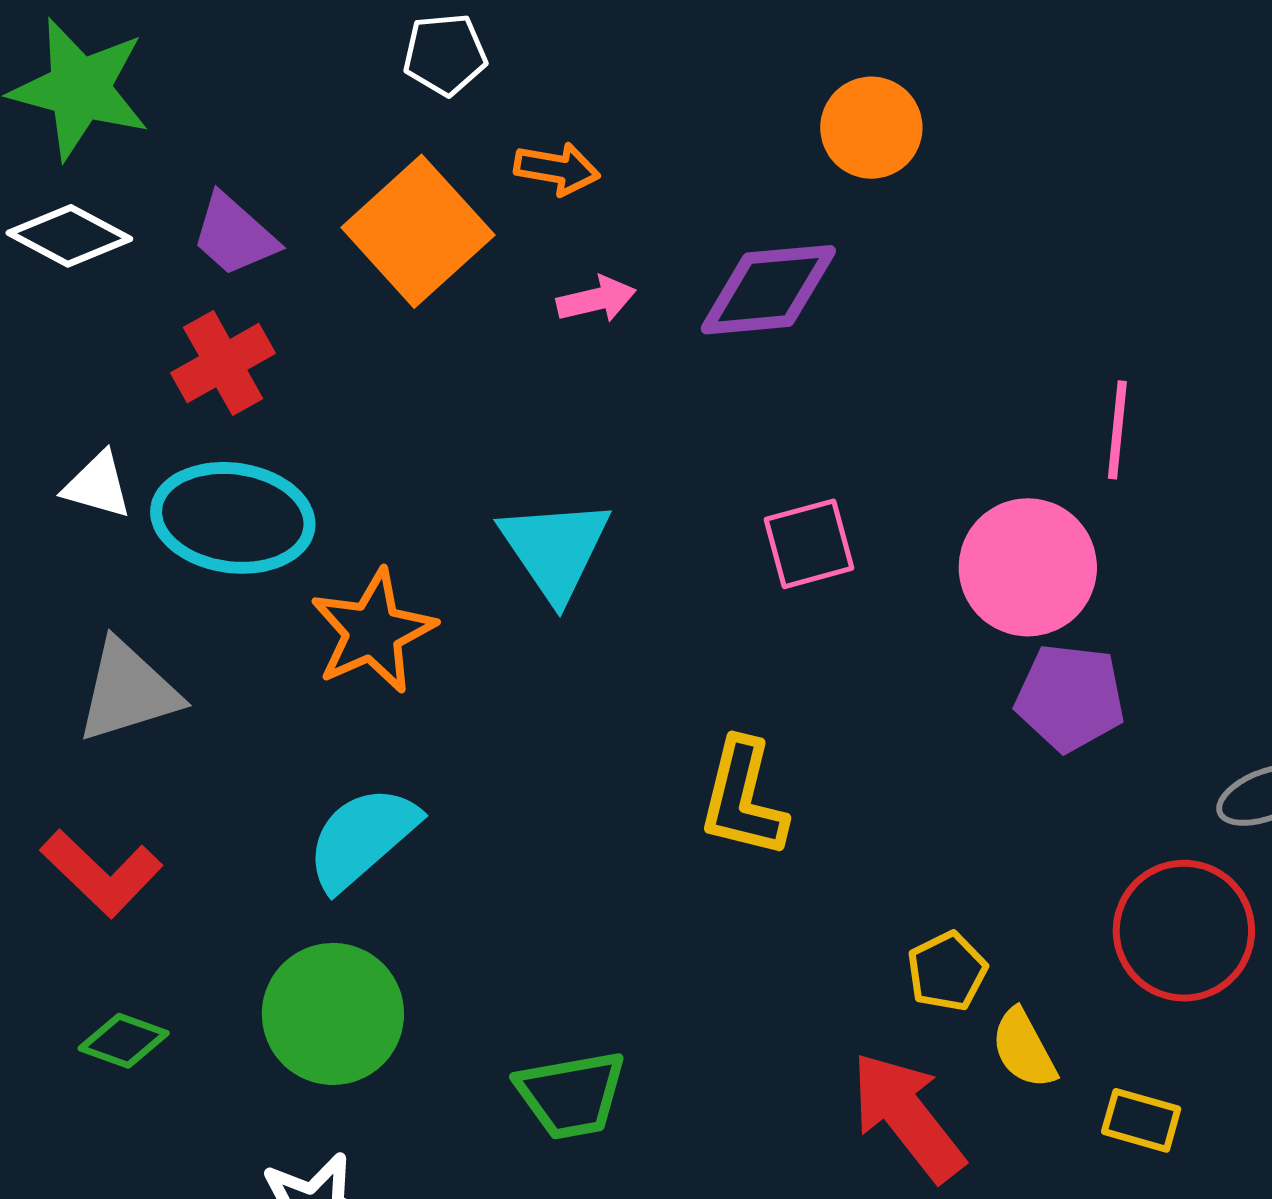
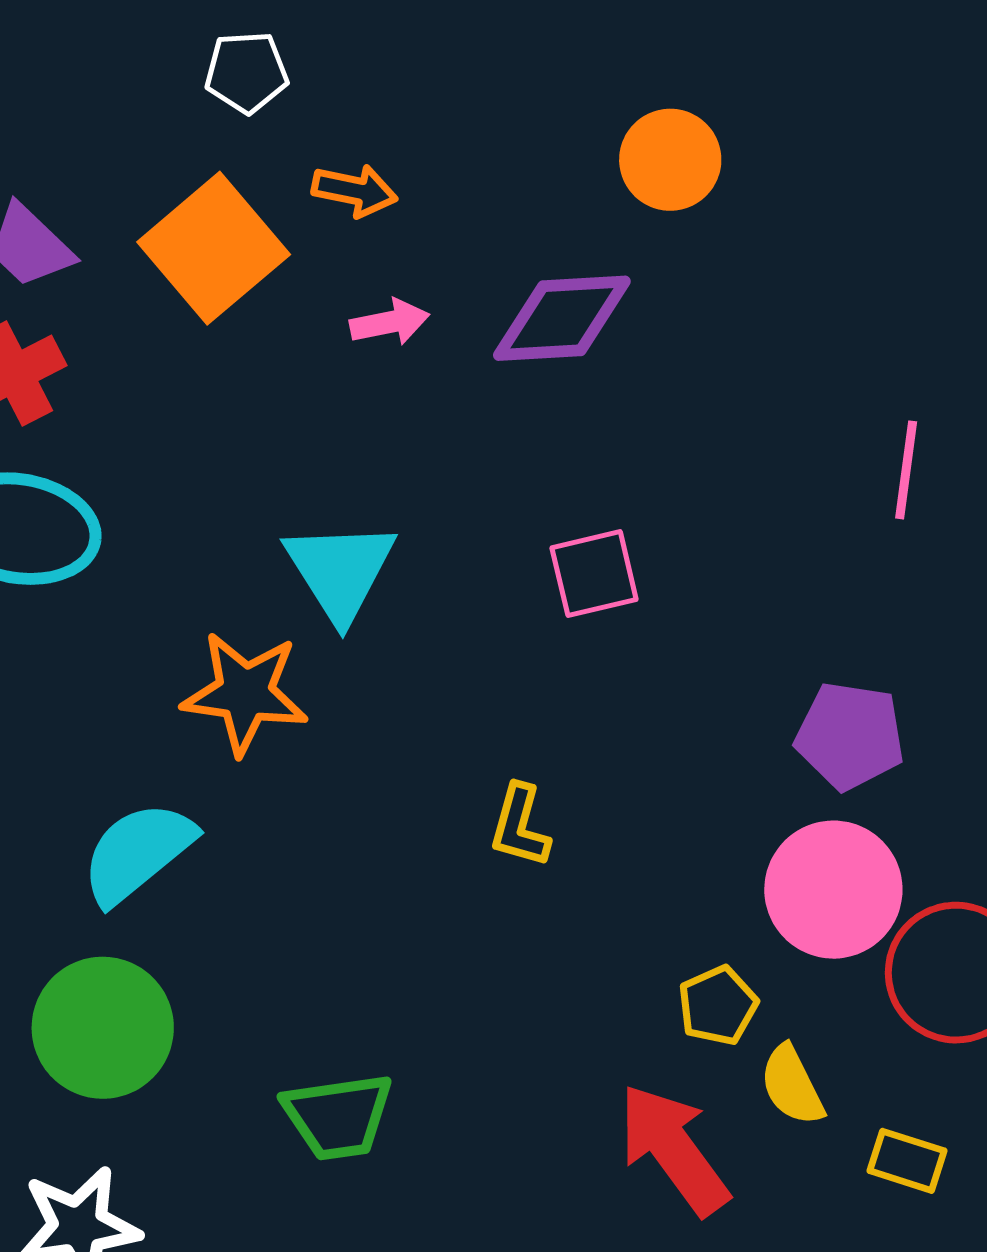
pink circle: (1028, 567) -> (833, 890), moved
orange star: (373, 631) -> (245, 693), moved, turned 30
yellow L-shape: (743, 798) -> (520, 826), size x0.7

